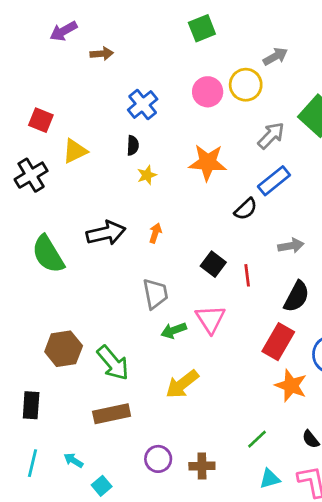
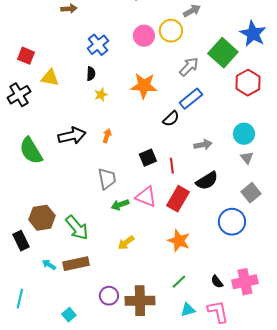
yellow triangle: (75, 151) -> (50, 78), turned 36
black square: (213, 264) -> (148, 158), turned 30
black semicircle: (297, 297) -> (207, 181), turned 30
pink triangle: (210, 319) -> (146, 197), turned -35
red rectangle: (278, 342) -> (178, 199), moved
yellow arrow: (182, 384) -> (126, 243), size x0.7
orange star: (291, 386) -> (179, 241), moved
black rectangle: (31, 405) -> (21, 241), moved, turned -30
cyan arrow: (73, 460) -> (49, 265), moved
brown cross: (202, 466) -> (140, 301), size x1.6

